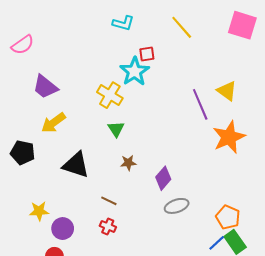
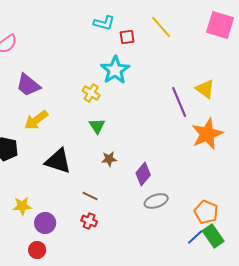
red square: (147, 54) -> (127, 37), moved
yellow cross: (110, 95) -> (91, 93), size x0.7

